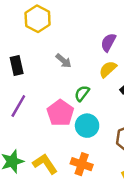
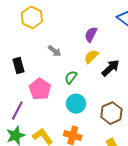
black rectangle: (17, 65) -> (18, 66), moved
purple line: (18, 106) -> (17, 111), moved
pink pentagon: (60, 113) -> (40, 89), moved

